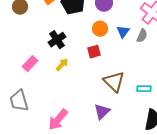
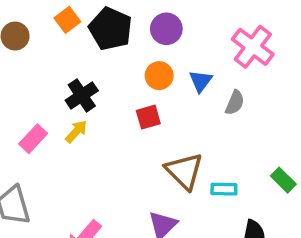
gray semicircle: (142, 36) -> (235, 103), moved
yellow arrow: (62, 65) -> (76, 131), moved
cyan rectangle: (144, 89) -> (224, 189), moved

